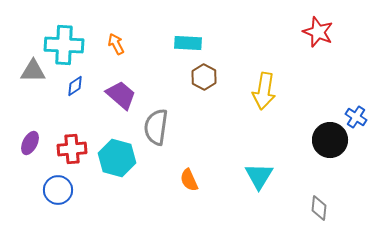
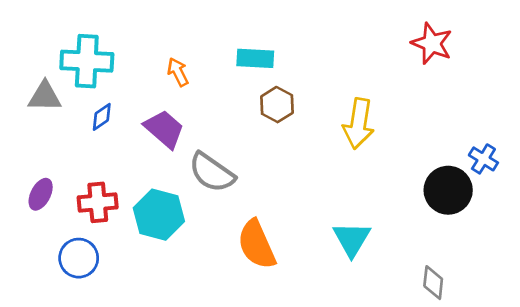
orange arrow: (116, 44) -> (178, 72), moved
gray semicircle: (156, 127) -> (212, 173), turned -63
orange semicircle: (189, 180) -> (257, 245), size x1.6

